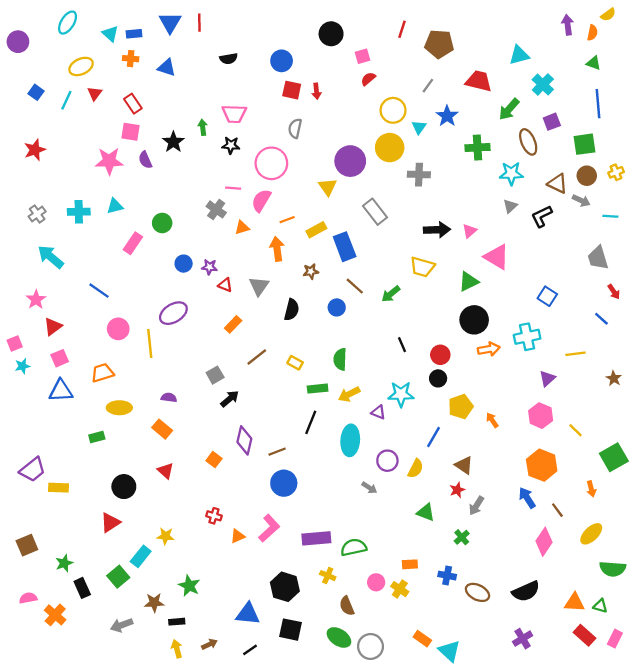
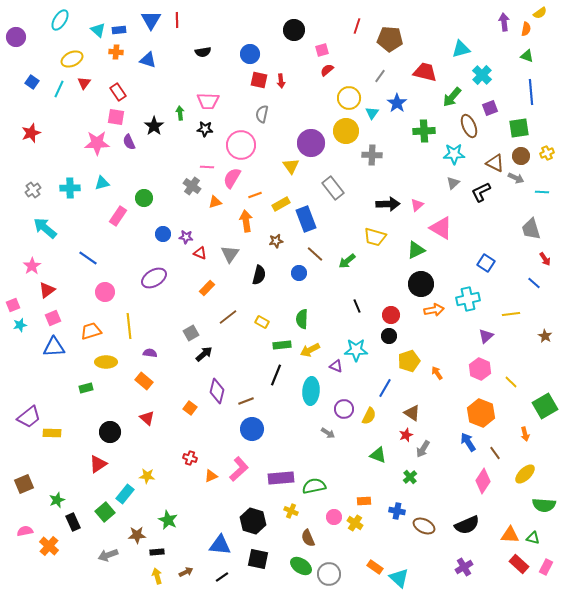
yellow line: (150, 344) -> (129, 326), moved

